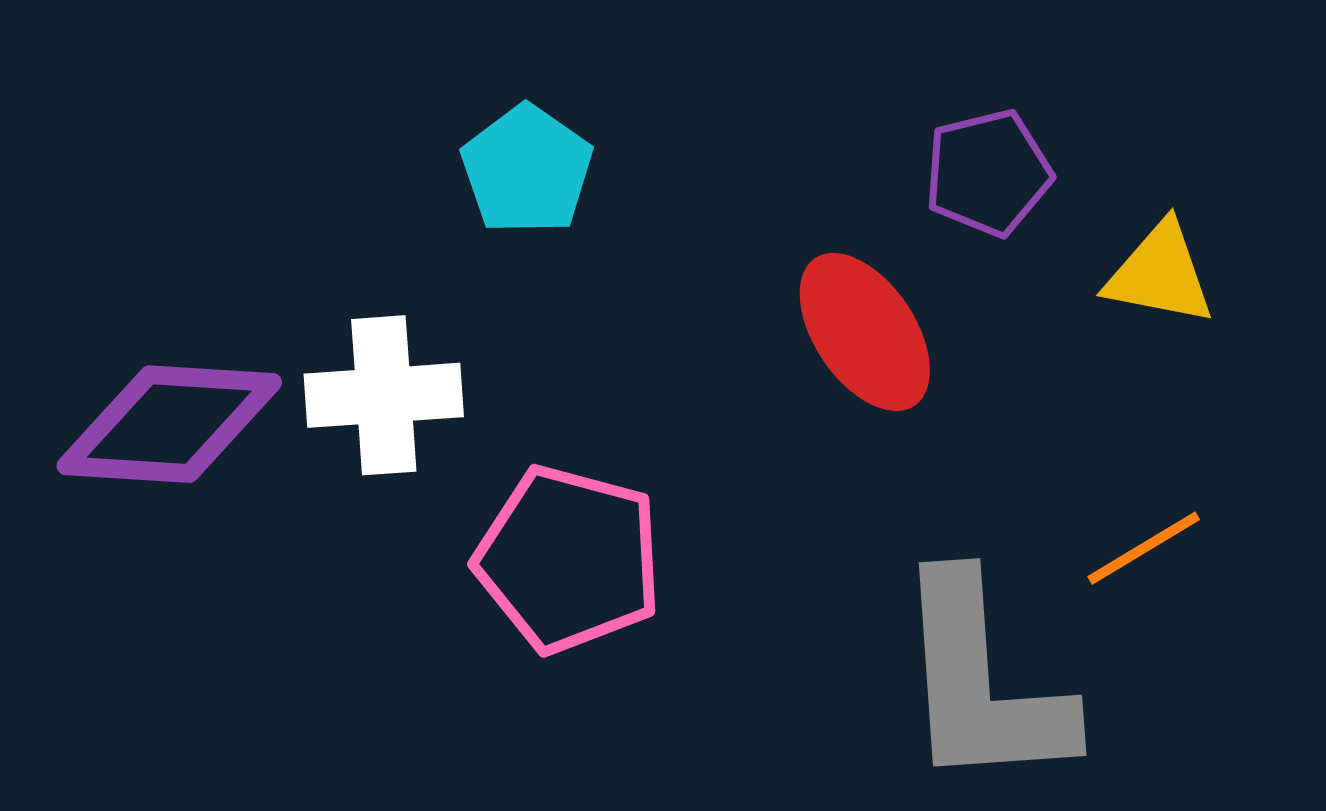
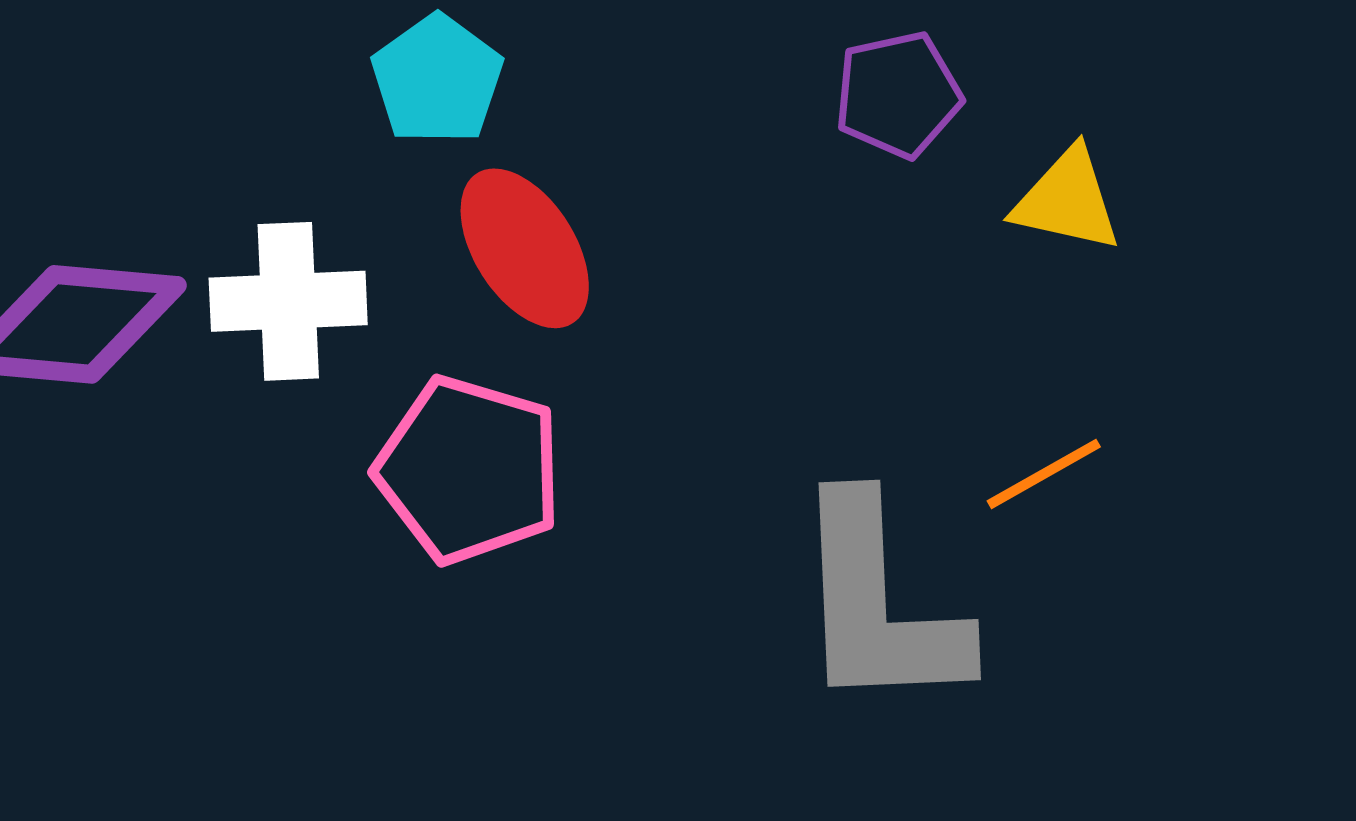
red ellipse: (865, 332) -> (525, 248), moved

